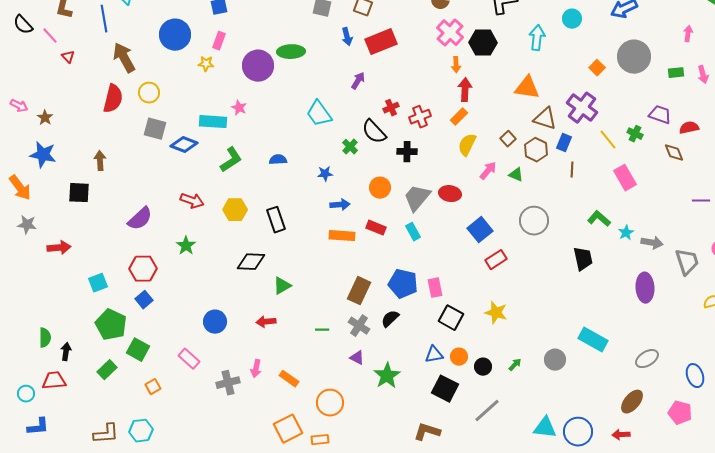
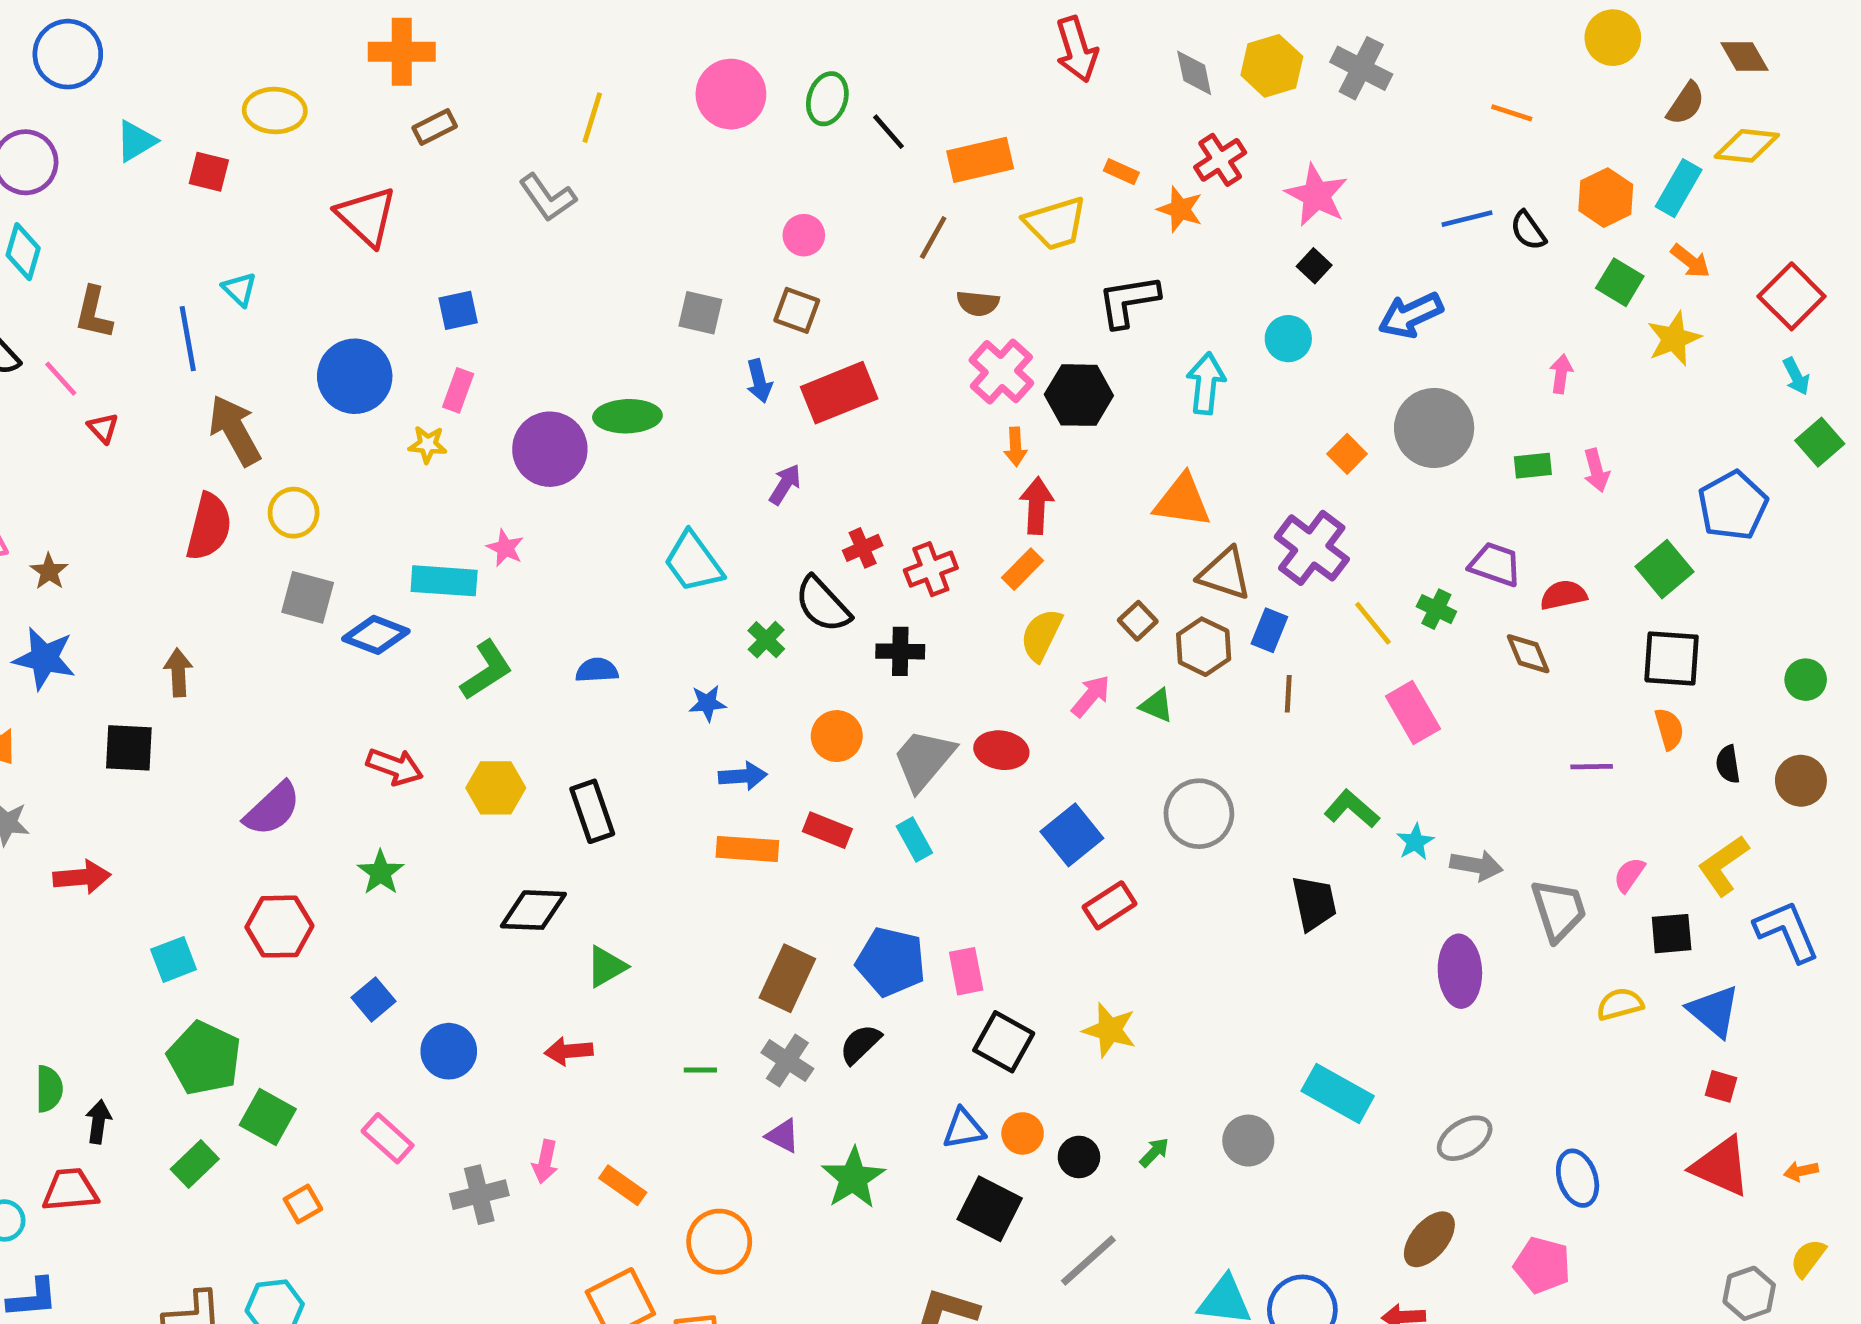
blue square: (144, 300) -> (374, 999), moved

